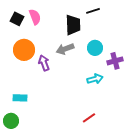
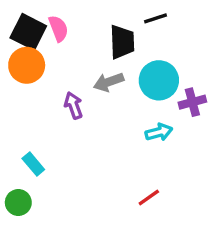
black square: (17, 19) -> (28, 32), size x1.5
cyan circle: (95, 48) -> (159, 80), size x1.5
orange circle: (24, 50) -> (27, 65), moved
cyan rectangle: (20, 98) -> (33, 164), turned 48

